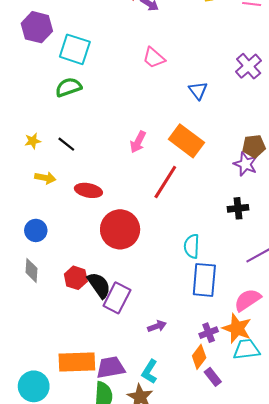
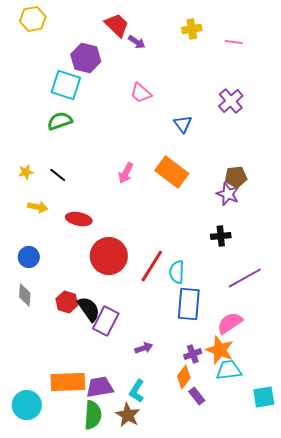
purple hexagon: (37, 27) -> (86, 58), moved
red line: (165, 182) -> (152, 266), moved

